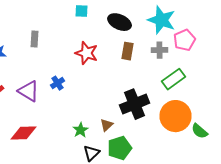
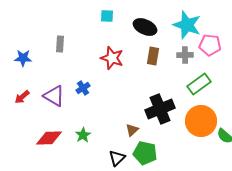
pink pentagon: (184, 40) -> (210, 45), turned 30
green star: (80, 130) -> (83, 135), moved
green pentagon: (120, 148) -> (145, 153), turned 30

